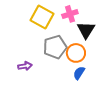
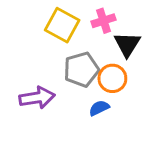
purple arrow: (25, 66) -> (37, 98), size x1.6
blue semicircle: (79, 73) -> (99, 108), moved, turned 32

